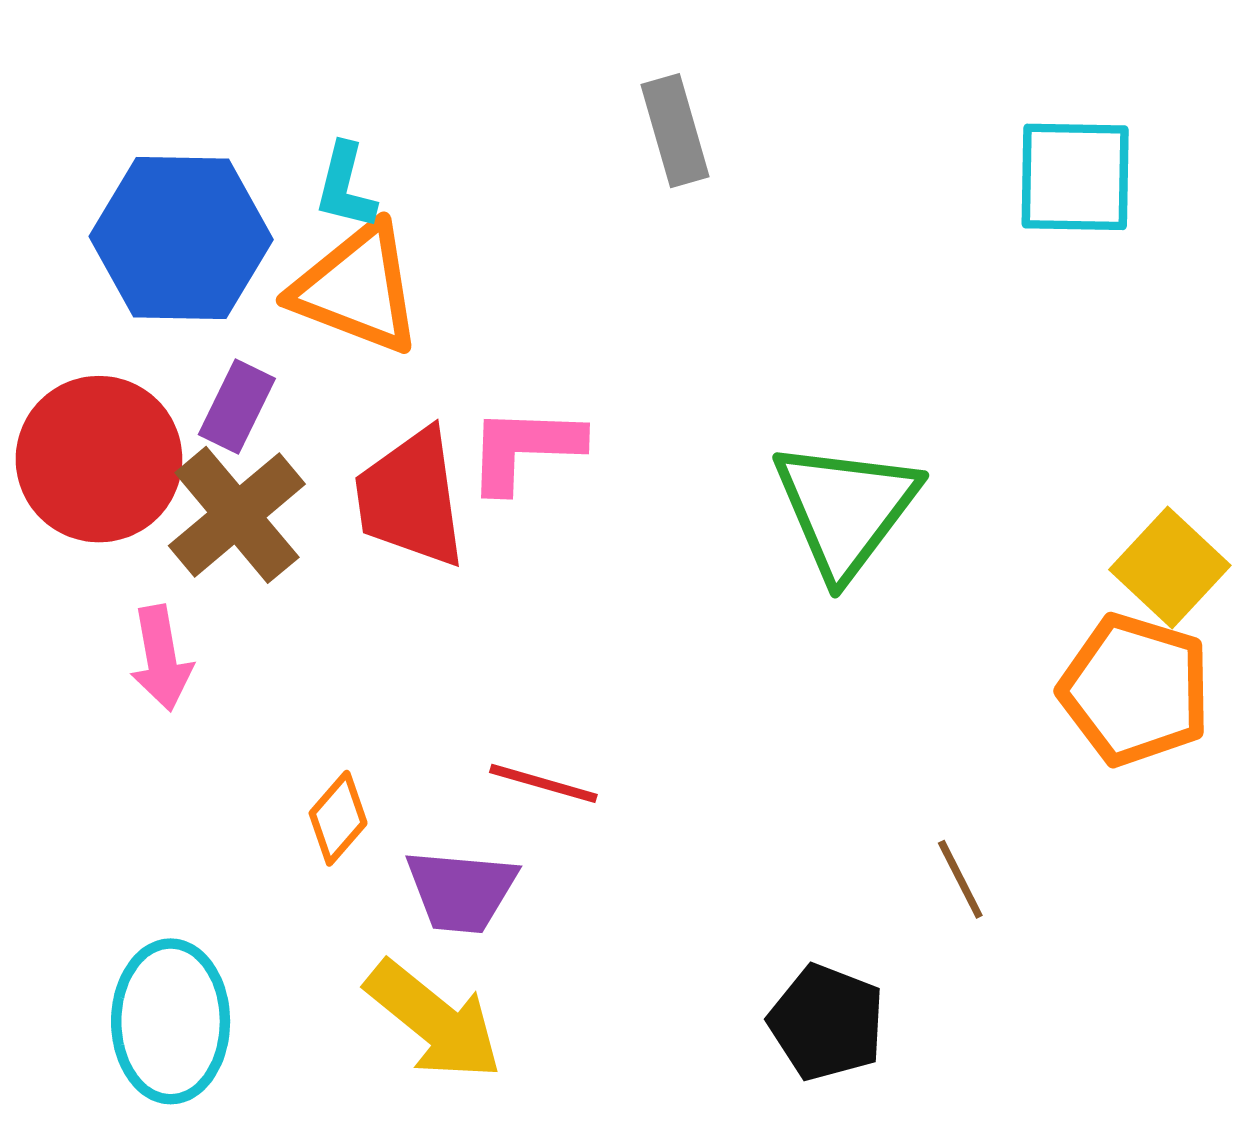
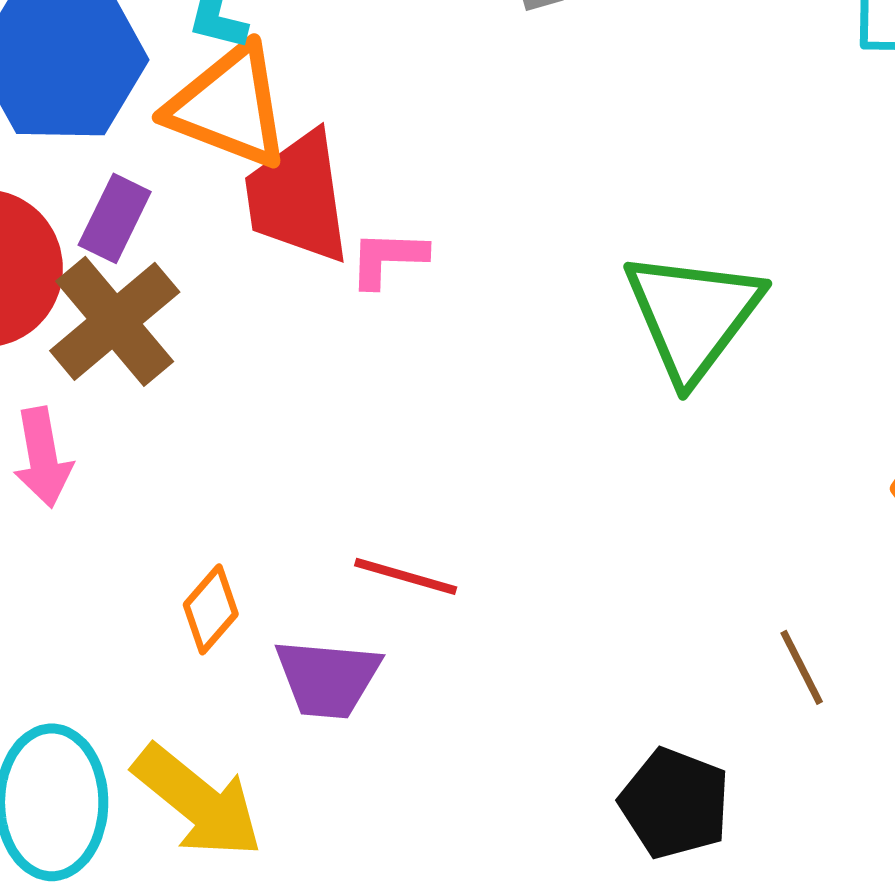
pink L-shape: (524, 449) -> (388, 258), size x0.7
red trapezoid: (411, 498) -> (298, 197), moved
yellow arrow: (434, 1020) -> (198, 801), moved

